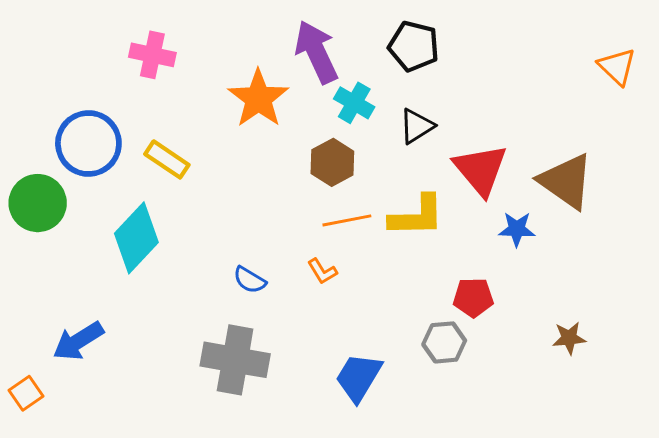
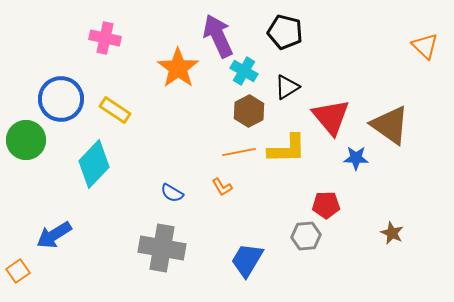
brown hexagon: (332, 162) -> (249, 111), moved
brown star: (569, 338) -> (392, 233), turned 30

